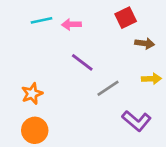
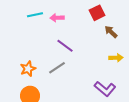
brown arrow: (145, 43) -> (111, 32), turned -144
gray line: (108, 88) -> (57, 68), moved

